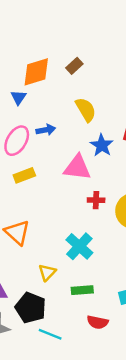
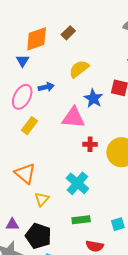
yellow semicircle: (86, 110) -> (79, 69), turned -95
yellow rectangle: (24, 175) -> (30, 126), turned -30
yellow triangle: (47, 272) -> (42, 199), moved

